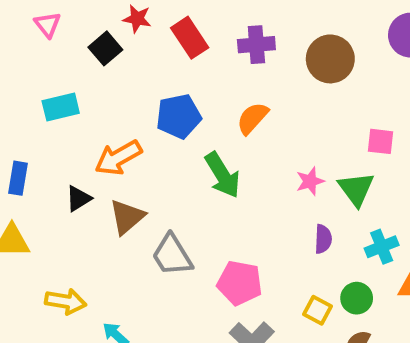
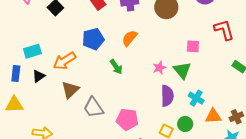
cyan rectangle: (61, 107) -> (32, 51), moved
green arrow: (222, 175) -> (116, 67), size x0.7
black triangle: (78, 199) -> (39, 76), moved
purple semicircle: (323, 239) -> (167, 96), size x1.5
cyan cross: (382, 247) -> (196, 98), turned -35

